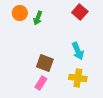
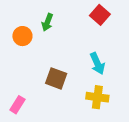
orange circle: (20, 13) -> (22, 36), moved
pink rectangle: (41, 83) -> (17, 105), moved

